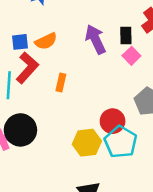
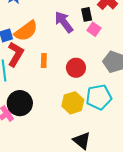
orange semicircle: (46, 41) -> (26, 31), size x1.4
red circle: (113, 121) -> (76, 68), moved
cyan pentagon: (121, 142) -> (99, 97), turned -30

